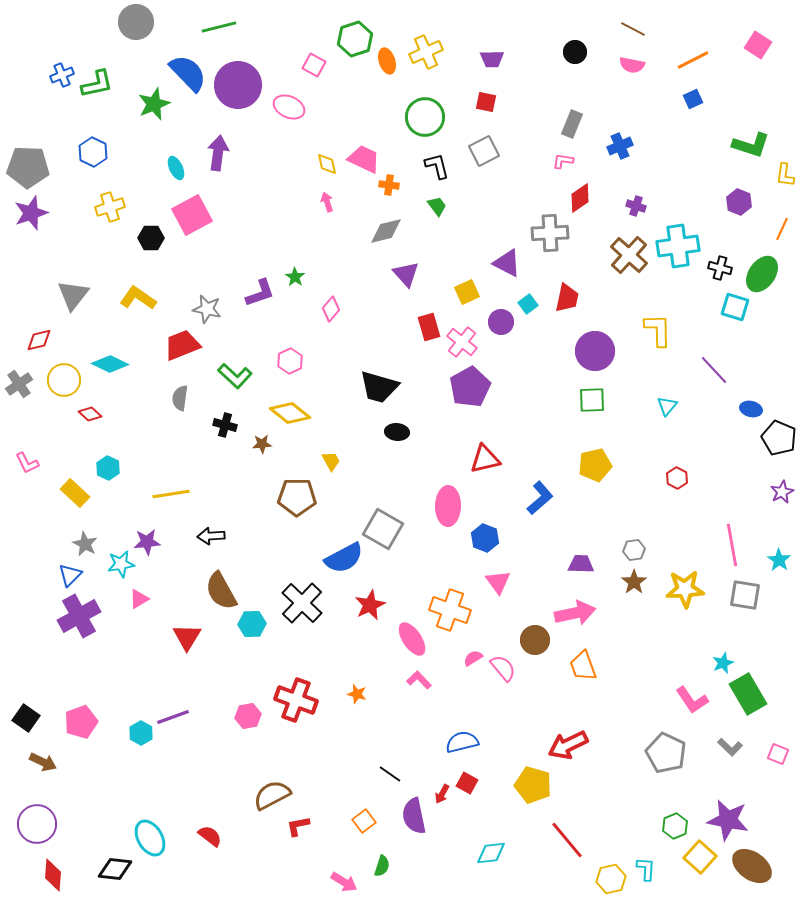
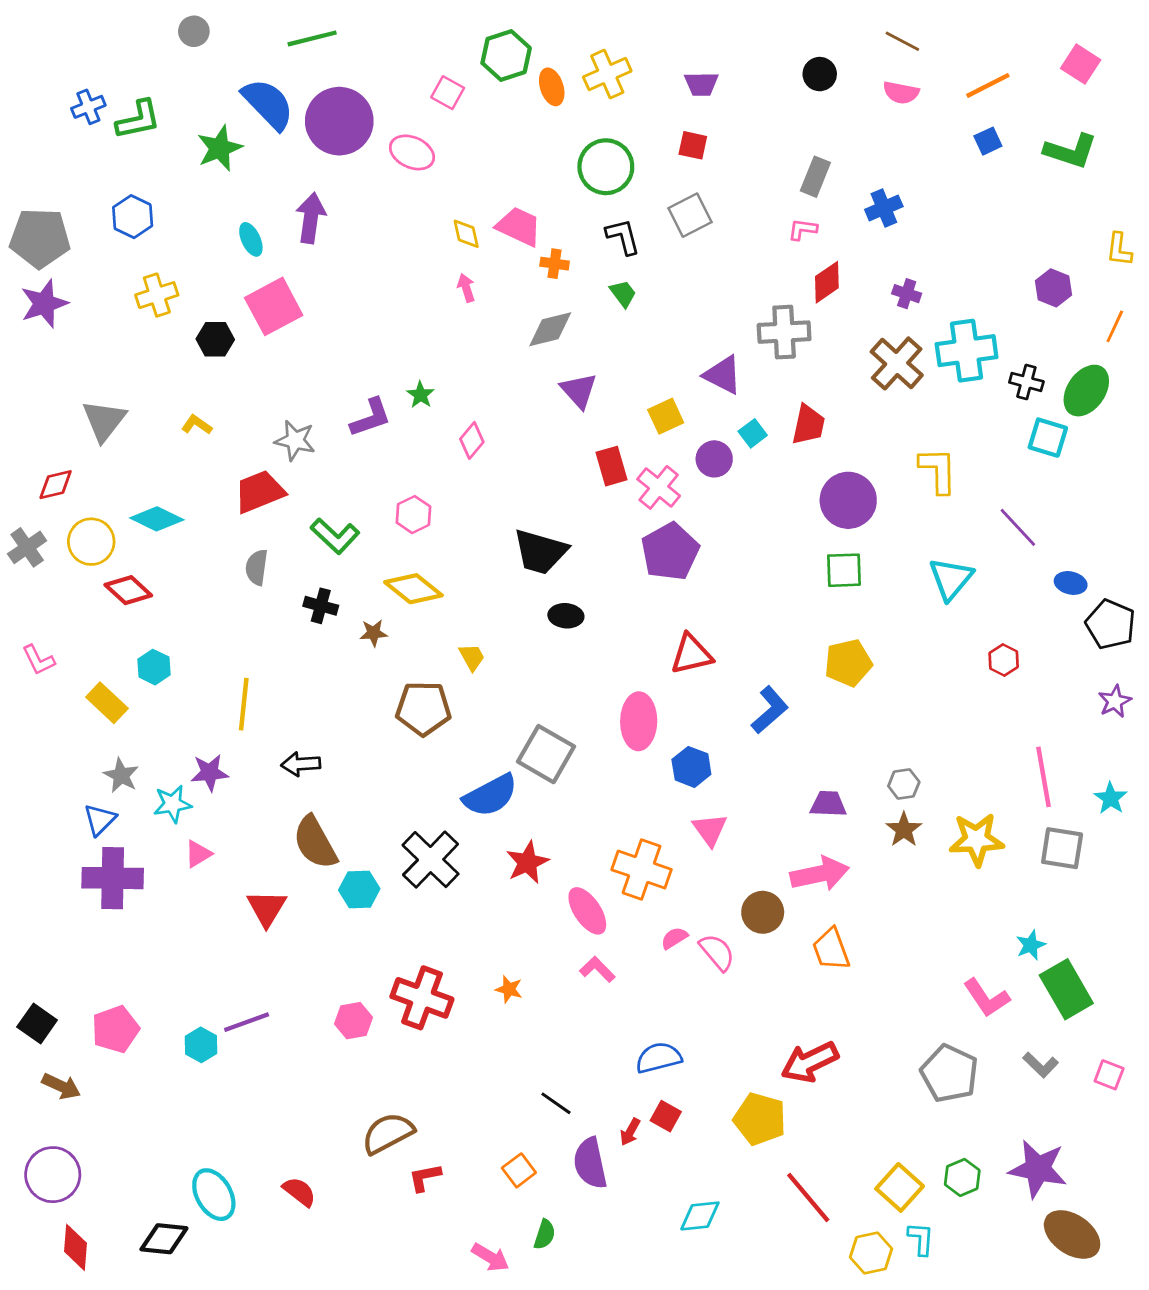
gray circle: (136, 22) -> (194, 31), size x0.6
green L-shape: (751, 145) -> (1071, 151), moved
yellow L-shape: (138, 298) -> (197, 425), size x0.6
cyan triangle: (667, 406) -> (951, 579), size x1.6
red diamond: (90, 414) -> (128, 590), size x1.4
red hexagon: (677, 478) -> (1004, 660), moved
yellow line: (171, 494) -> (244, 704), turned -75
purple cross: (79, 616) -> (113, 878), turned 30
yellow square: (700, 857) -> (900, 1187), moved

